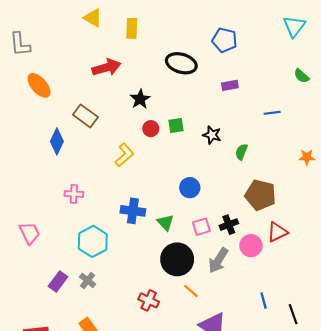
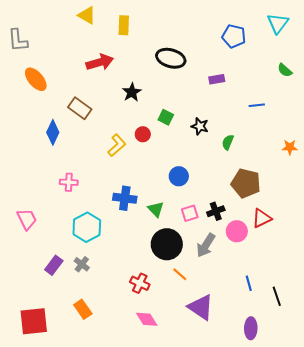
blue pentagon: (225, 40) -> (234, 36), moved
green square: (176, 125) -> (166, 117), turned 35
red circle: (151, 129) -> (143, 134), moved

